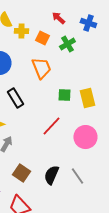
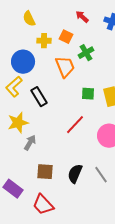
yellow cross: (21, 31) -> (44, 41), moved
green cross: (67, 44) -> (86, 53), moved
brown square: (21, 173) -> (45, 172), turned -30

